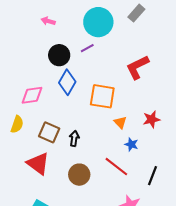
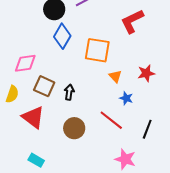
pink diamond: (32, 95) -> (25, 63), moved
yellow semicircle: (17, 124) -> (12, 94), moved

